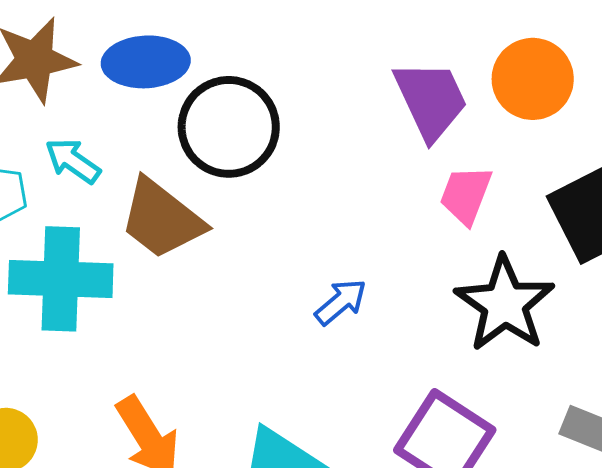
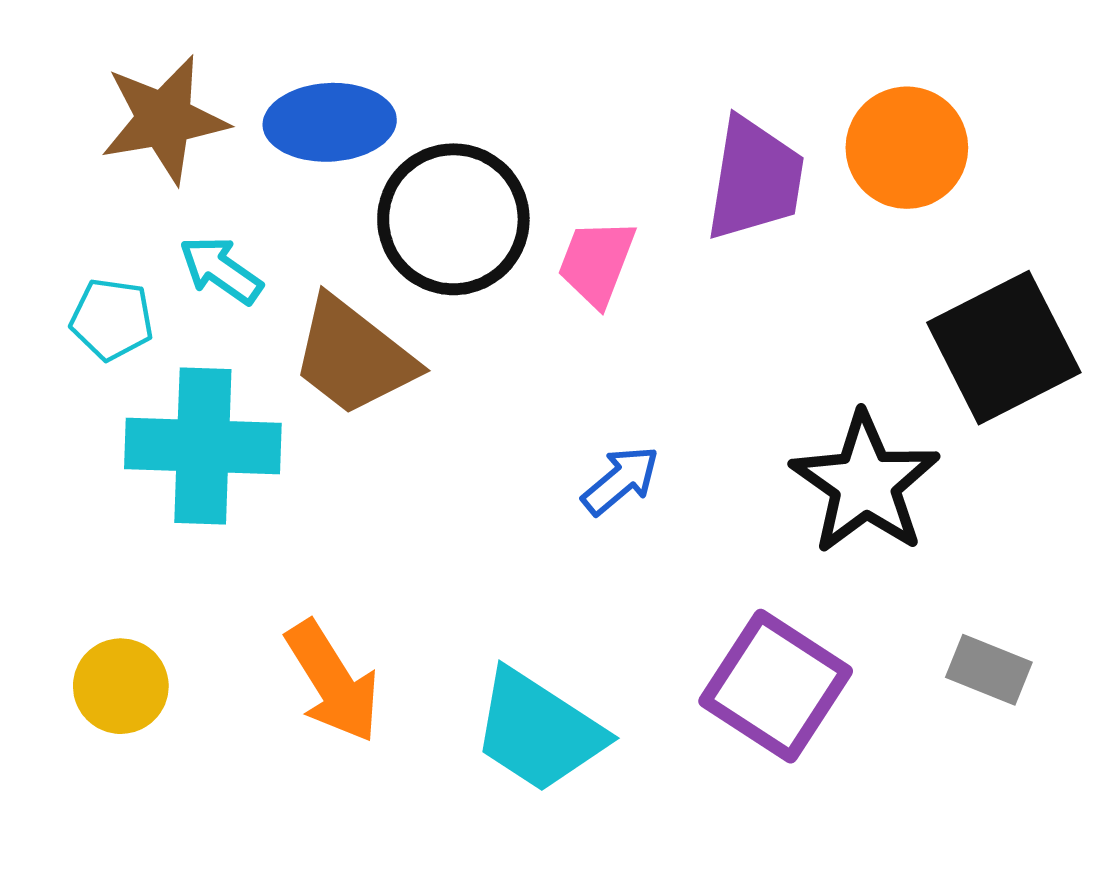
purple trapezoid: (431, 100) -> (755, 179), turned 34
pink trapezoid: (466, 195) -> (597, 263), moved

